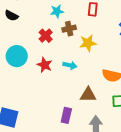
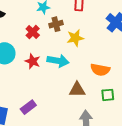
cyan arrow: (70, 65) -> (58, 61), size x1.5
purple rectangle: (66, 115) -> (28, 107), moved, turned 42

